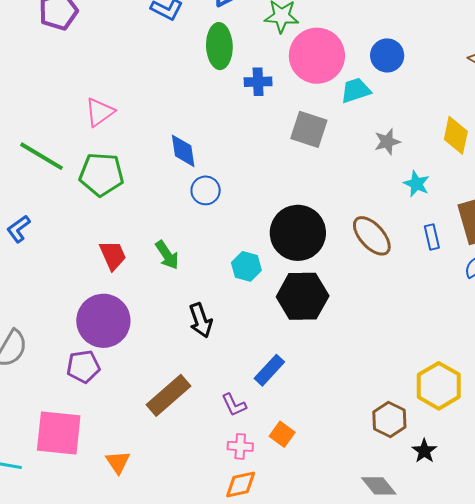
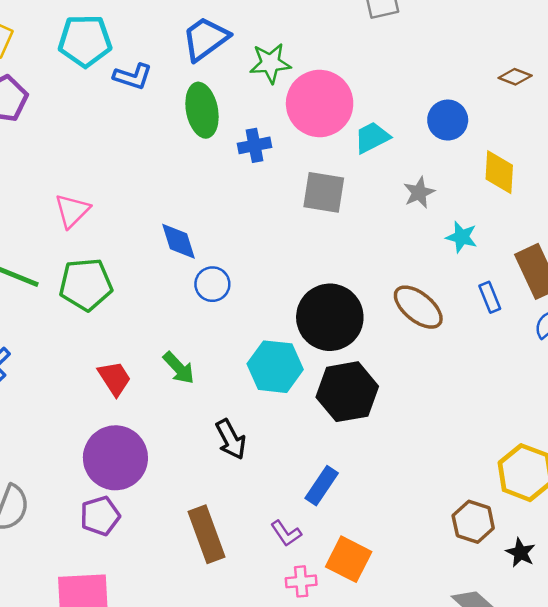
blue circle: (387, 55) -> (448, 120), moved
cyan hexagon: (246, 266) -> (275, 367), size x1.5
brown rectangle: (168, 395) -> (207, 534), turned -60
orange square: (282, 434) -> (349, 559), size x1.5

